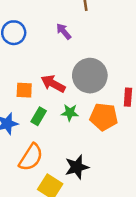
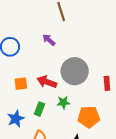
orange square: (24, 90) -> (21, 84), moved
orange pentagon: (104, 117) -> (89, 117), moved

